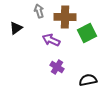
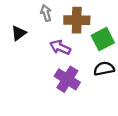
purple cross: (57, 67) -> (67, 79), size x1.5
black semicircle: (88, 80) -> (104, 69), moved

